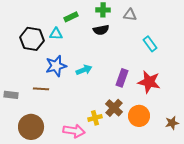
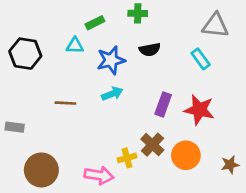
gray triangle: (130, 15) -> (215, 25), moved, size x1.5
black semicircle: (101, 30) -> (150, 50), moved
black hexagon: (32, 39) -> (25, 54), moved
blue star: (56, 66) -> (111, 60), moved
brown line: (41, 89) -> (65, 103), moved

